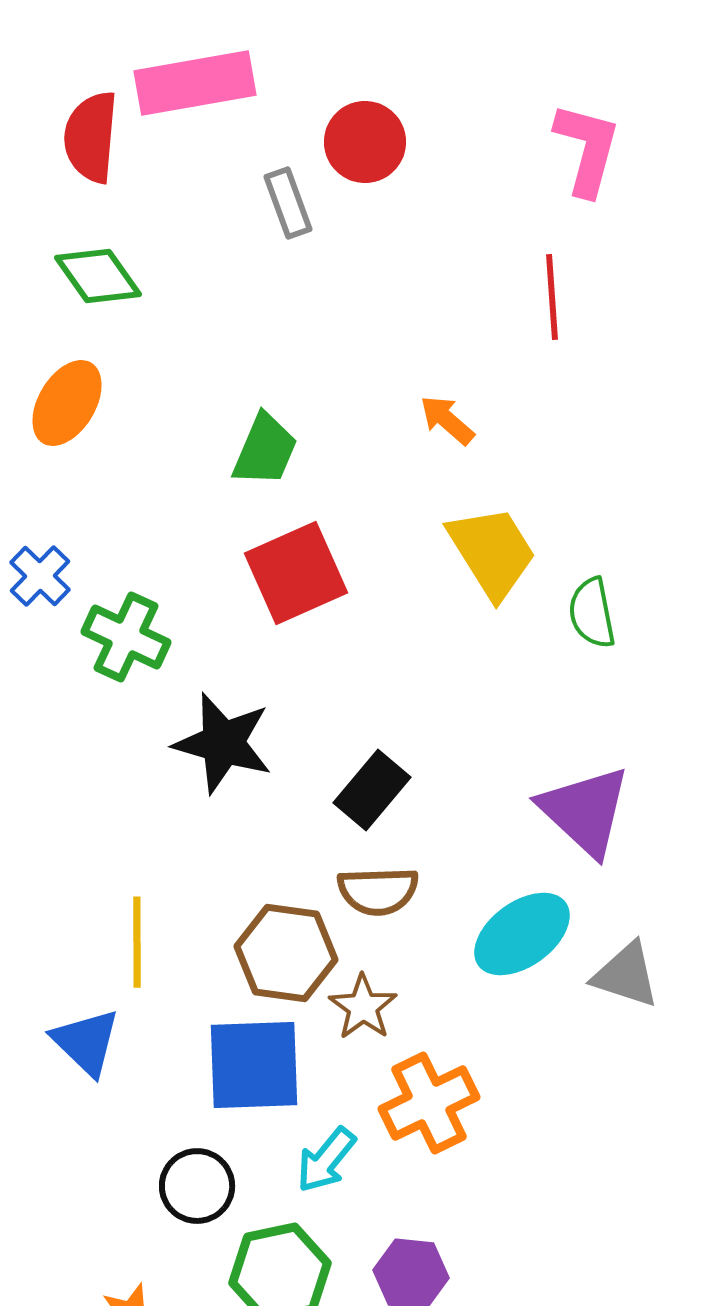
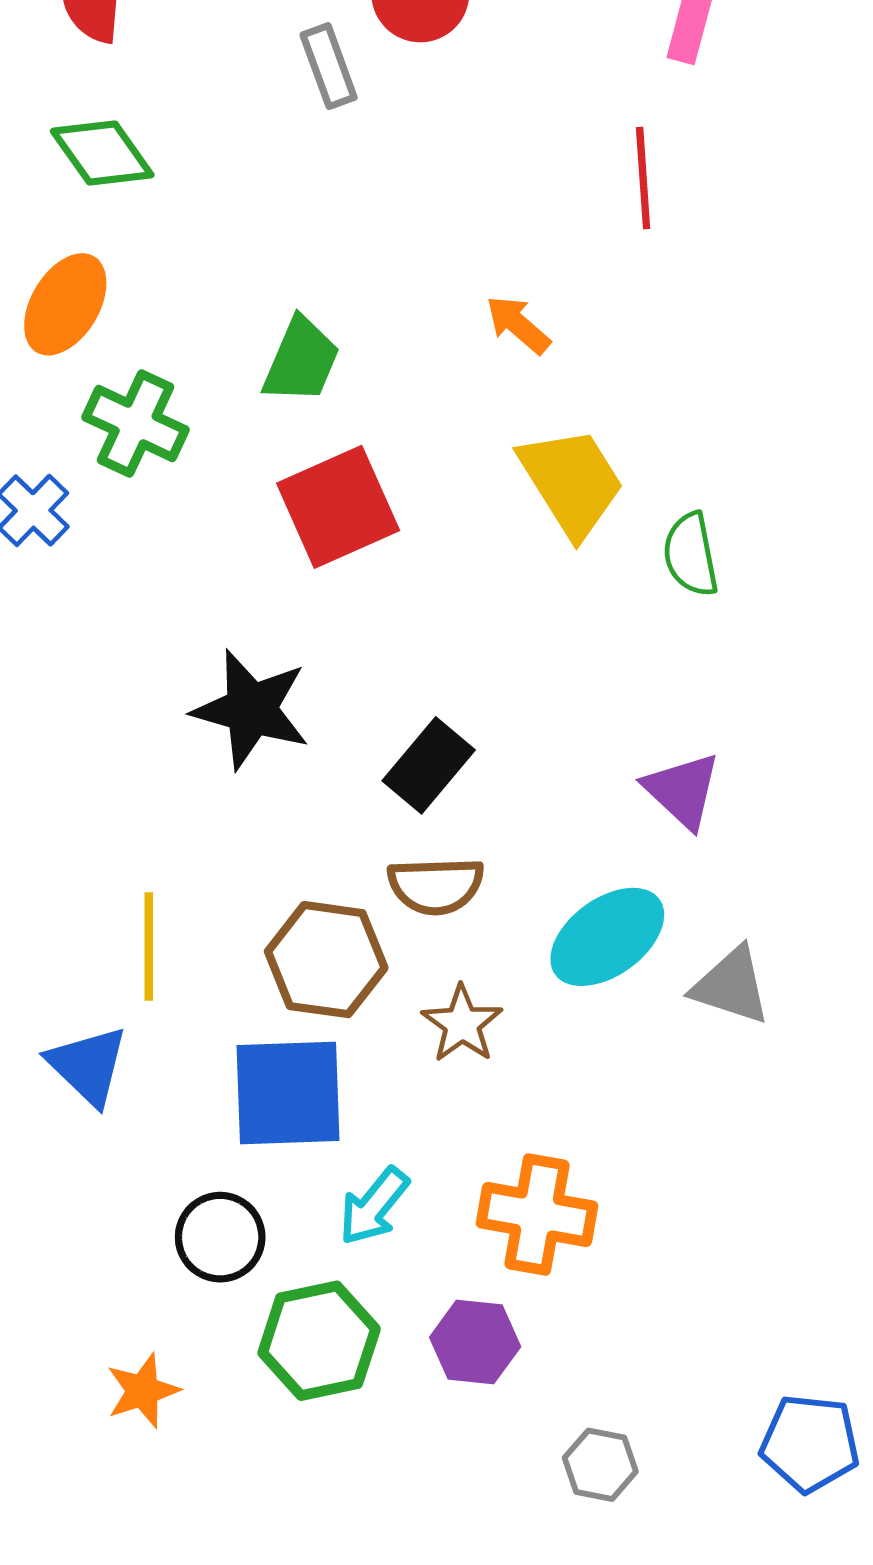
green cross: (126, 637) -> (136, 423), moved
purple triangle: (585, 811) -> (682, 790), size x0.7
brown star: (363, 1007) -> (462, 1024), moved
orange cross: (429, 1103) -> (537, 1215), moved, turned 36

